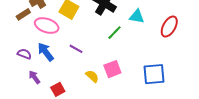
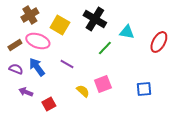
brown rectangle: (23, 14) -> (15, 45), moved
blue square: (154, 74) -> (144, 89), size x0.7
purple arrow: (34, 77) -> (26, 92), turned -32

